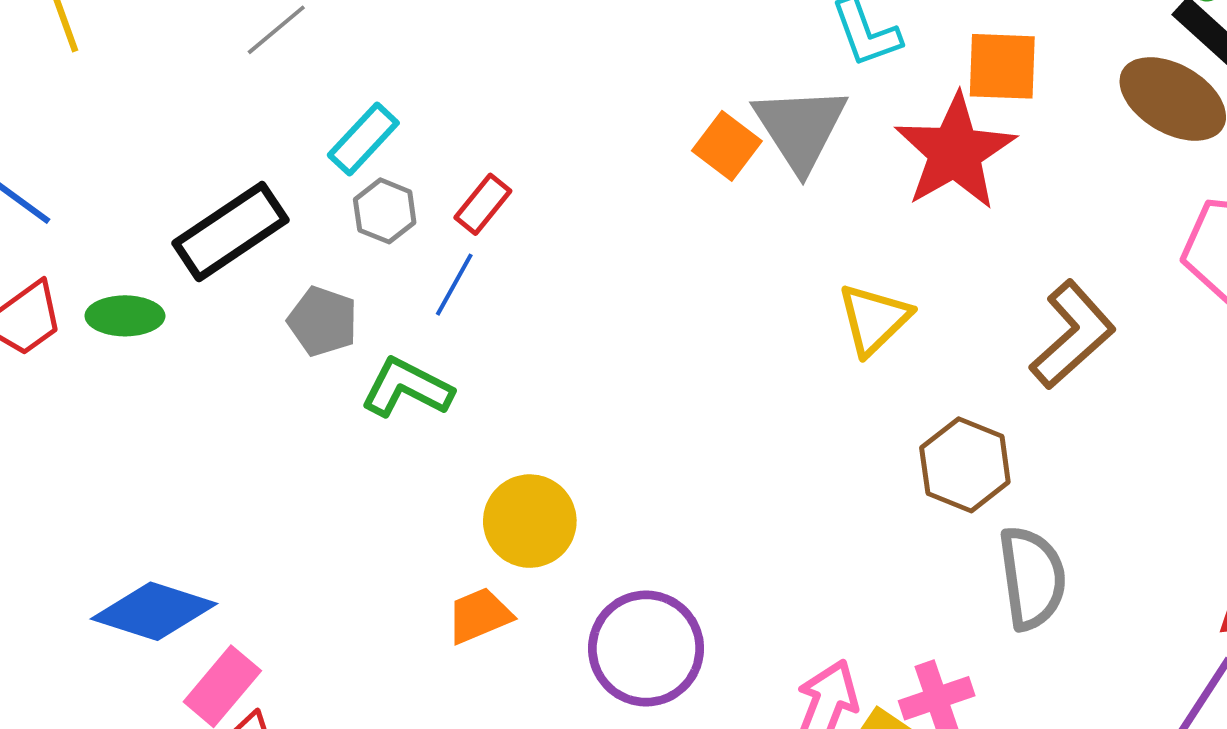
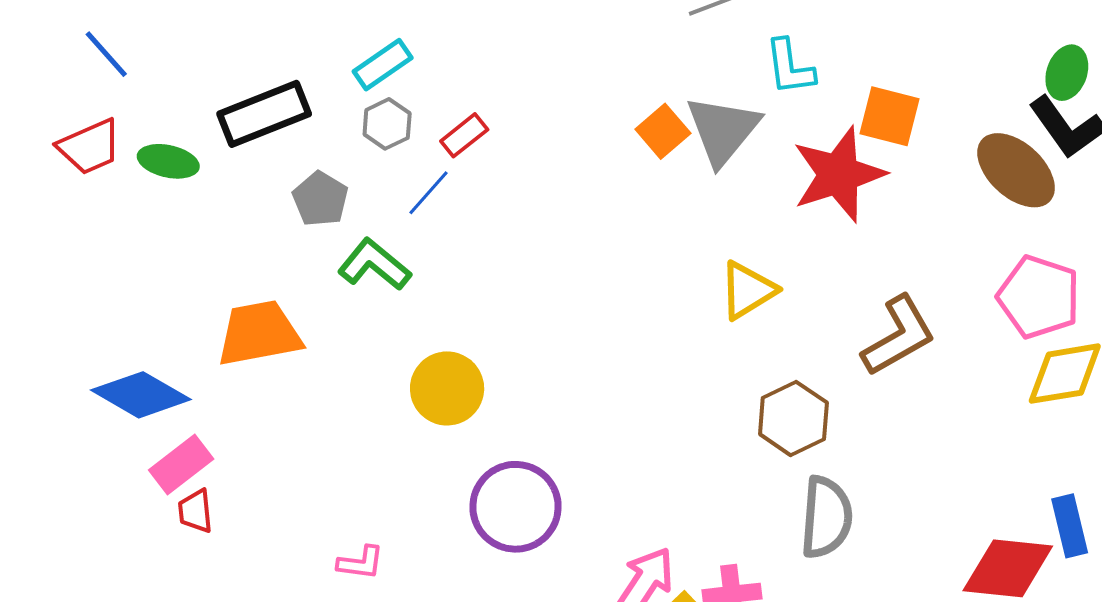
orange trapezoid: (479, 616) -> (259, 333), moved, size x1.6

